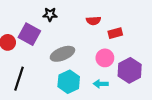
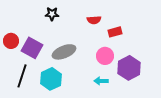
purple square: (29, 34) -> (32, 48), moved
cyan hexagon: (69, 82) -> (51, 79), moved

